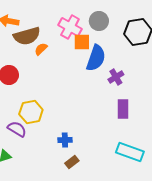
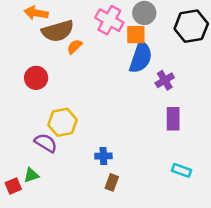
orange square: (82, 42) -> (136, 35), moved
cyan rectangle: (130, 152) -> (182, 170), size x0.6
brown rectangle: (72, 162) -> (112, 182), turned -32

